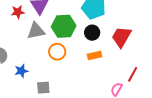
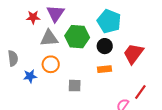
orange circle: (57, 52) -> (51, 64), moved
gray square: (43, 88) -> (75, 86), moved

